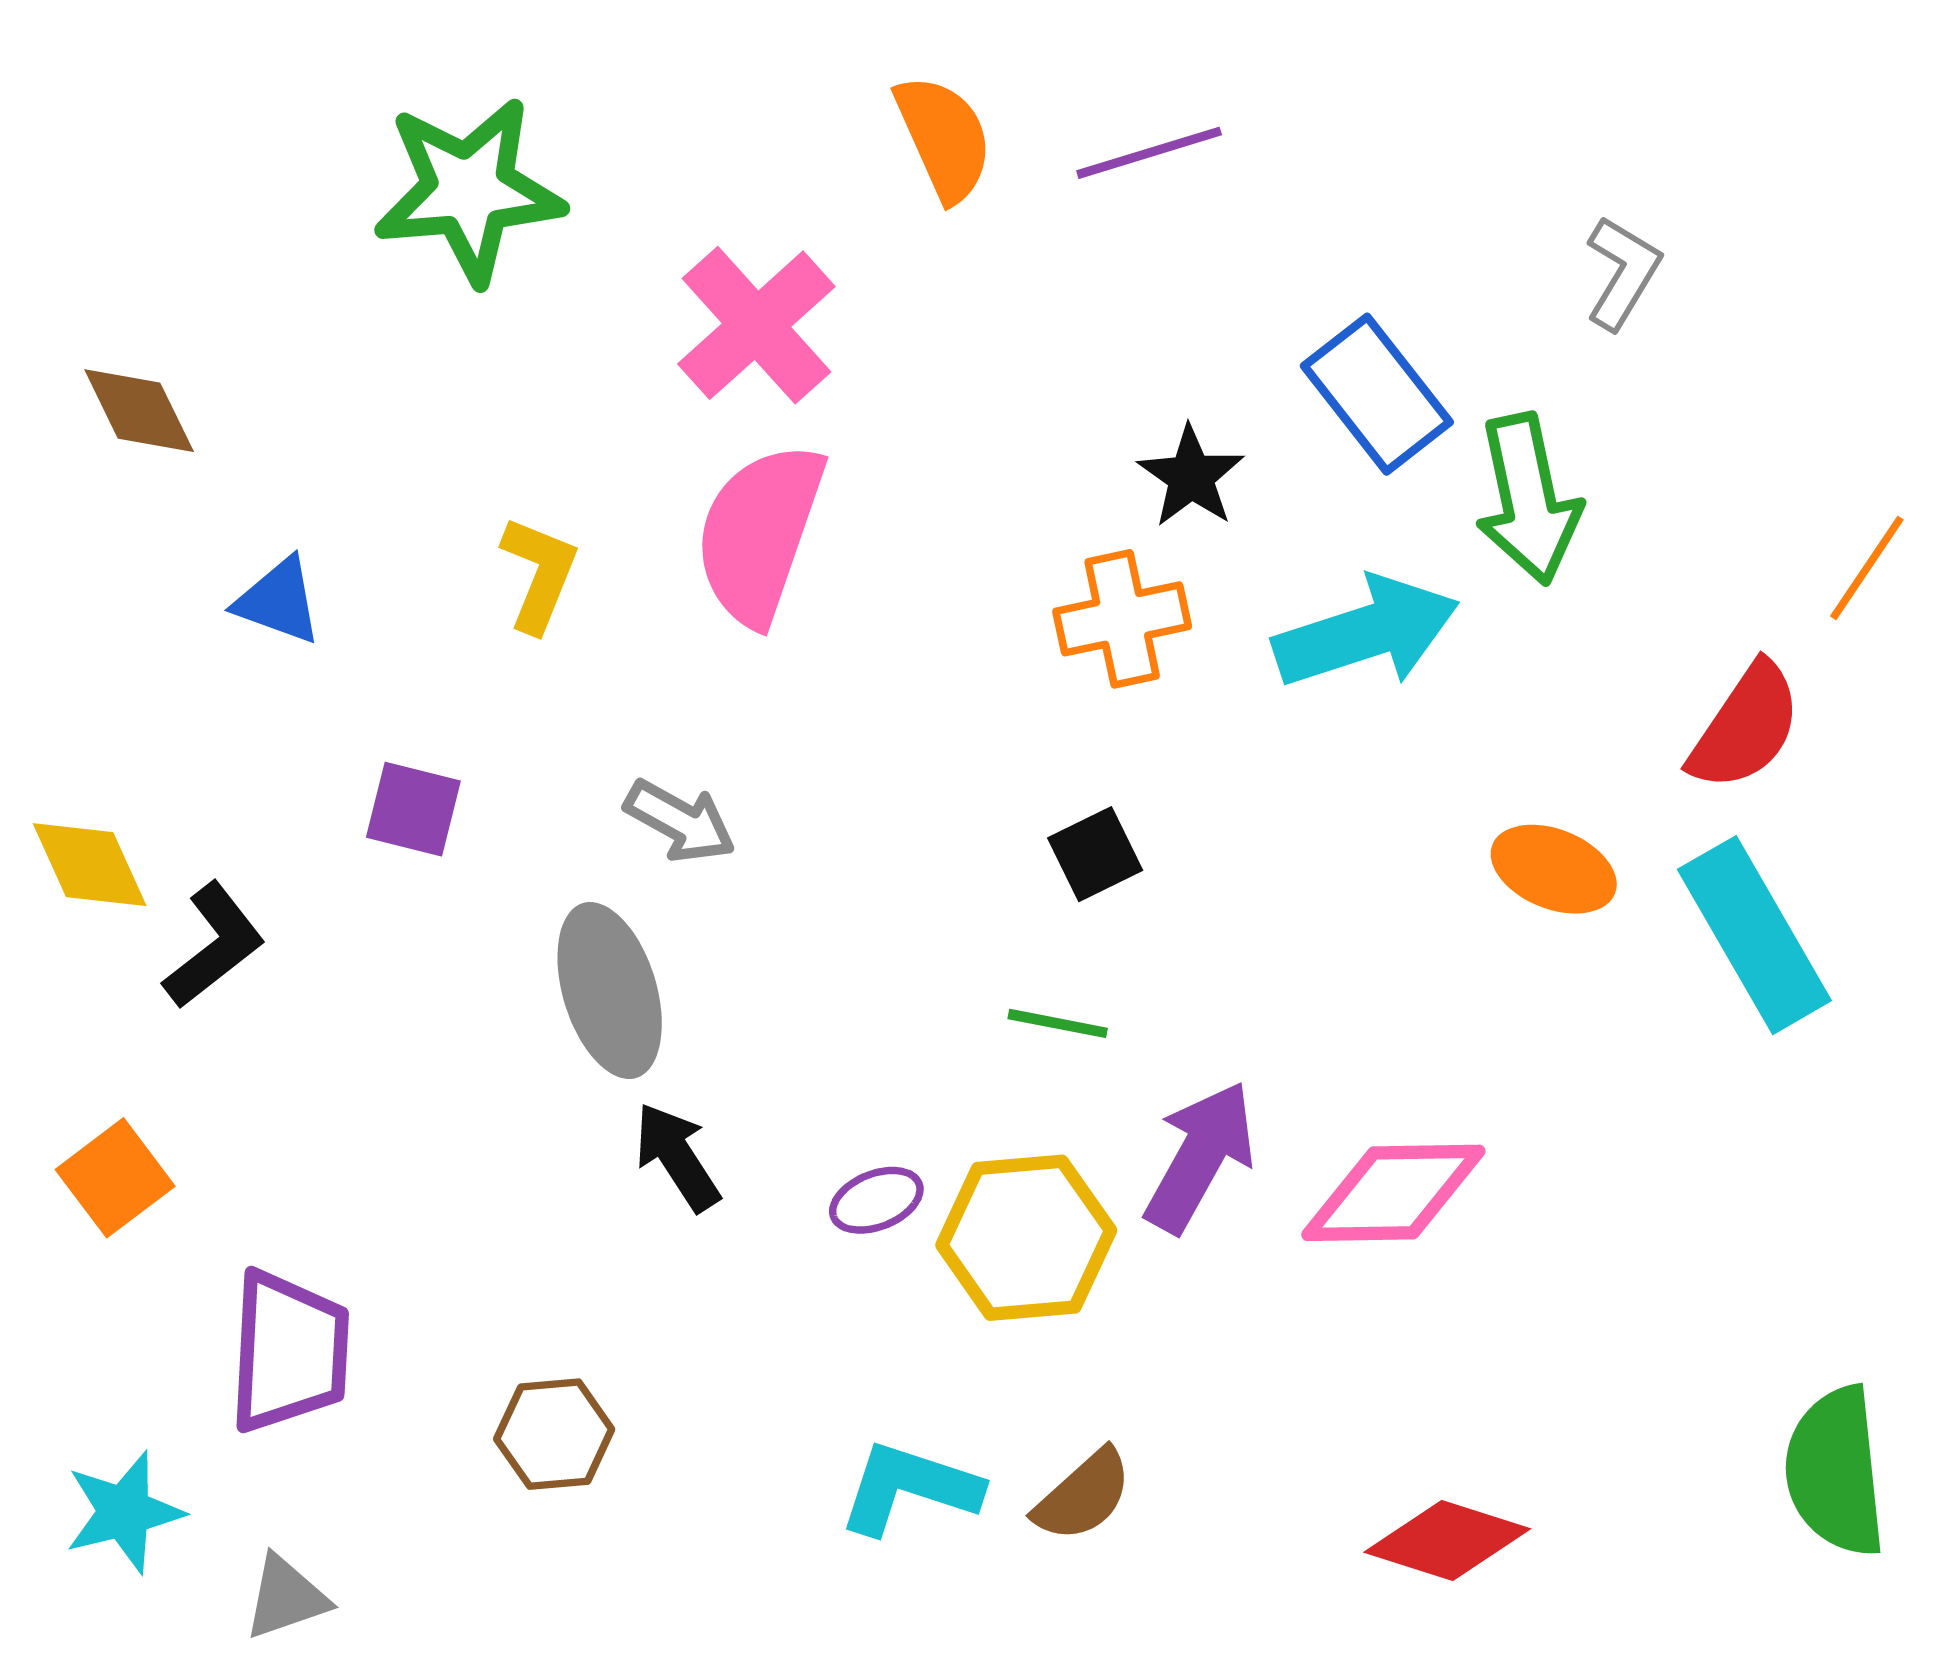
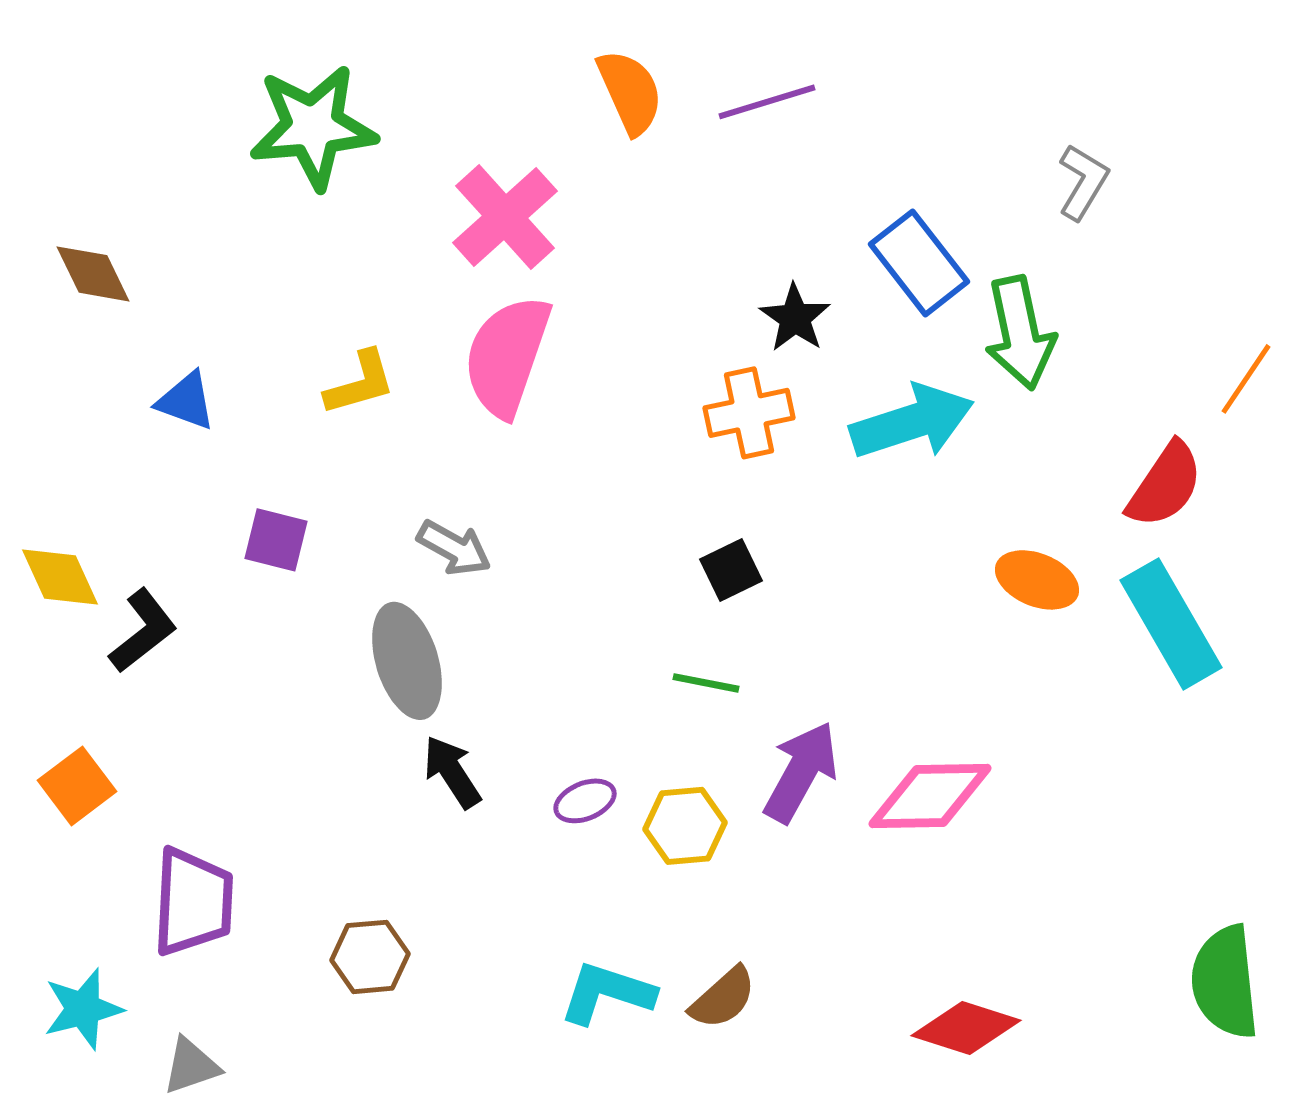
yellow L-shape: (539, 574) -> (360, 383), turned 52
yellow hexagon: (1026, 1238) -> (685, 826), size x0.7

